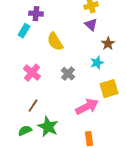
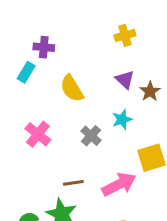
purple triangle: (91, 25) -> (125, 80), moved
cyan star: (97, 63) -> (122, 119), moved
brown line: (33, 106) -> (73, 183), moved, turned 48

